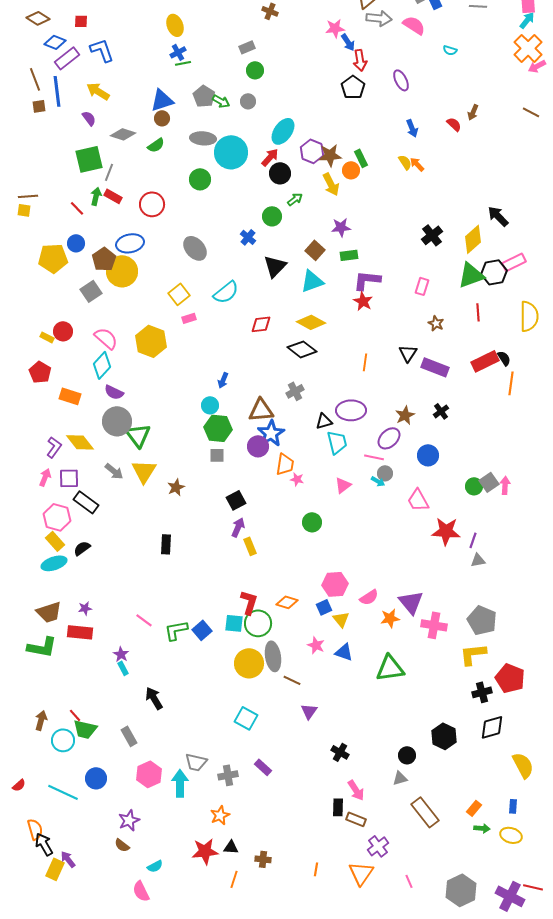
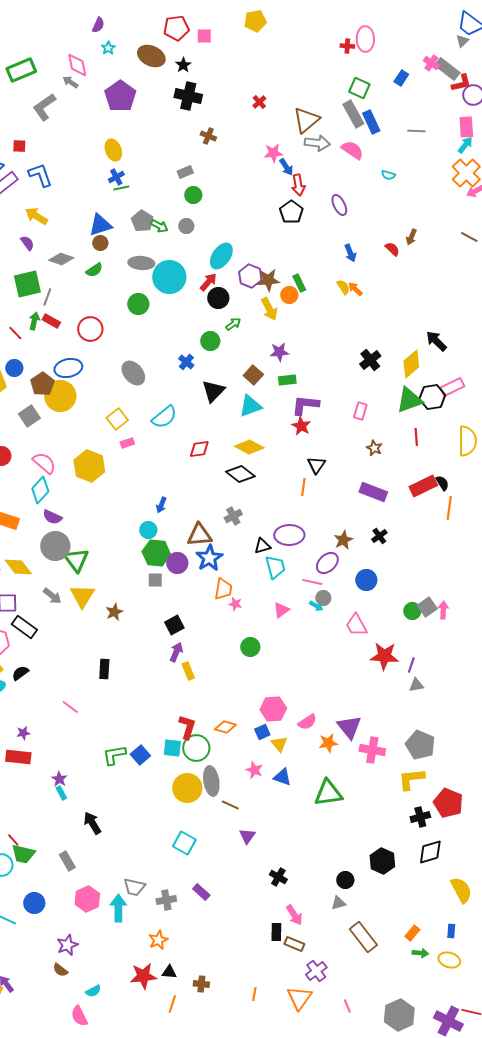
black triangle: (408, 353) -> (316, 465), moved
purple circle: (258, 446) -> (177, 563), moved
pink line: (144, 620) -> (70, 707), moved

